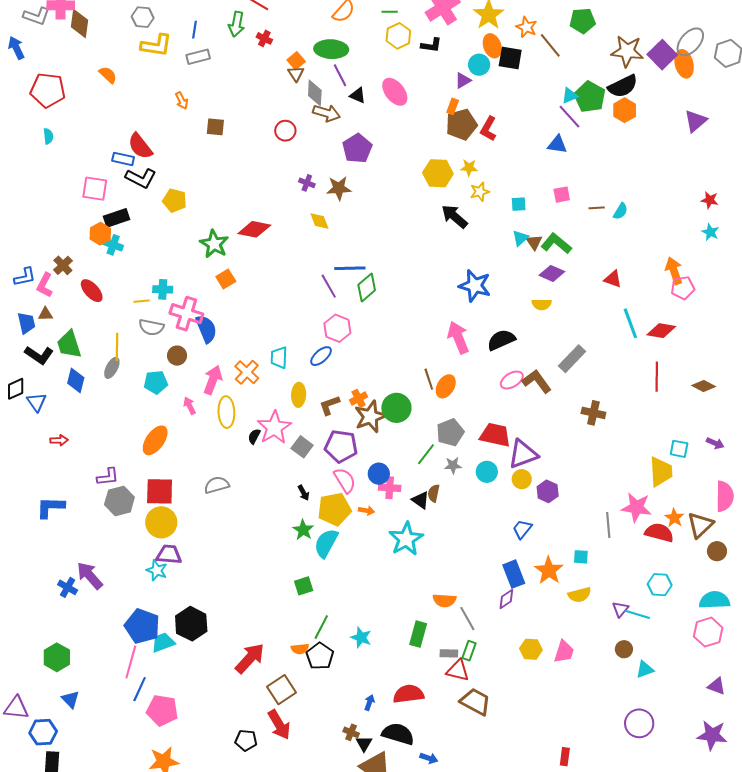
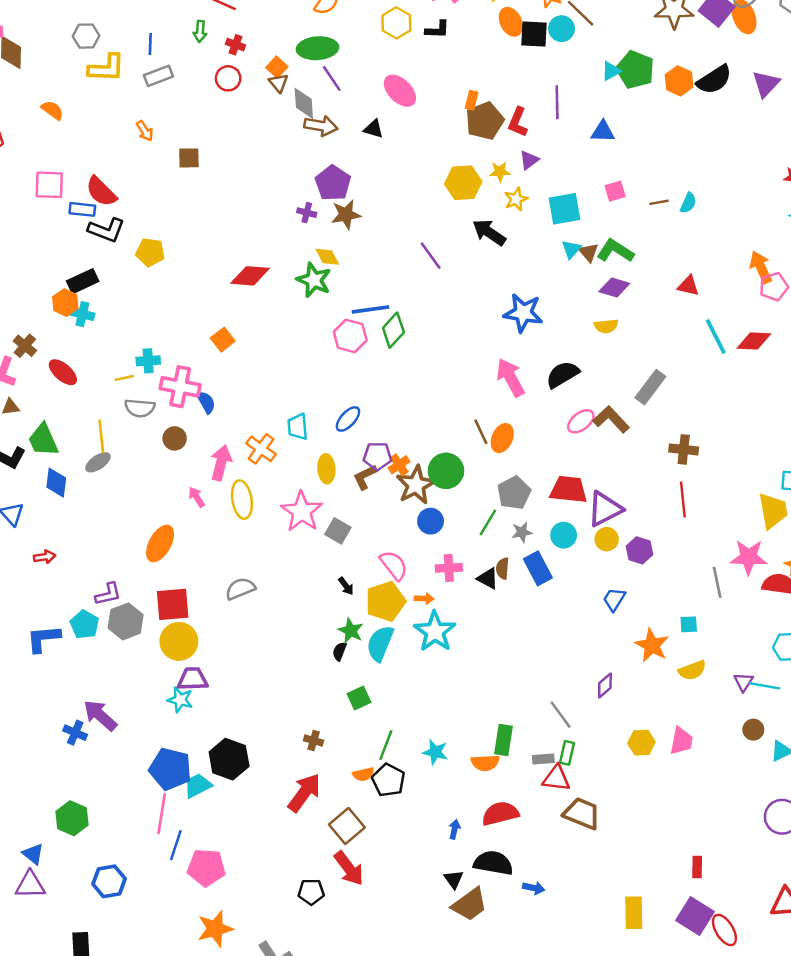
green arrow: (236, 24) -> (200, 31), size x0.7
cyan circle: (479, 65) -> (562, 29), moved
purple triangle: (463, 81) -> (529, 160), moved
black semicircle: (623, 86) -> (714, 80), moved
black triangle: (358, 95) -> (373, 129), moved
purple line: (570, 117) -> (557, 102), moved, turned 48
red circle: (285, 131) -> (228, 78), moved
purple pentagon: (357, 148) -> (333, 183), moved
pink square: (95, 189) -> (49, 185), moved
cyan square: (519, 204) -> (565, 209), size x1.8
green star: (214, 244) -> (314, 280), moved
purple line: (329, 286) -> (431, 256), moved
pink hexagon: (337, 328) -> (350, 336), moved
blue semicircle: (206, 329) -> (206, 402), size x0.7
gray ellipse: (112, 368) -> (98, 462), turned 35
red line: (657, 377) -> (683, 500), moved
cyan pentagon: (156, 382) -> (85, 625), moved, turned -30
black semicircle: (254, 436) -> (339, 651), moved
purple pentagon: (341, 446) -> (377, 456), moved, size x0.7
blue circle: (379, 474) -> (431, 521), moved
cyan star: (406, 539) -> (435, 632), moved
blue rectangle: (514, 574) -> (538, 568), moved
orange semicircle: (444, 600) -> (485, 763), moved
blue triangle: (70, 699) -> (33, 854), moved
blue hexagon: (43, 732) -> (109, 881), moved
brown cross: (351, 732) -> (314, 741), moved

